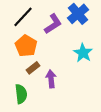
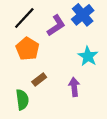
brown rectangle: (33, 68) -> (39, 80), moved
purple arrow: (51, 79) -> (74, 87), moved

